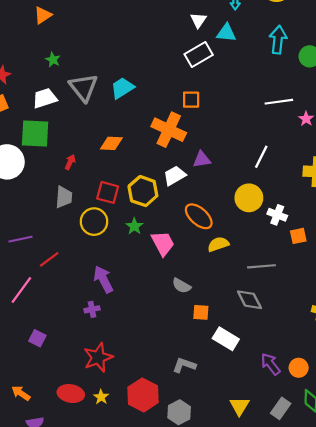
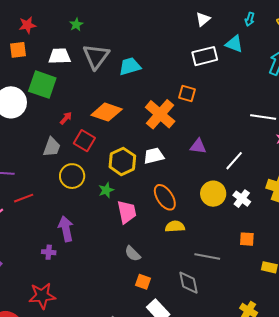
white triangle: (198, 20) -> (203, 19), moved
orange diamond: (111, 143) -> (107, 112), size x1.4
purple triangle: (202, 159) -> (198, 146), moved
red square: (108, 192) -> (84, 141), moved
white cross: (277, 215) -> (242, 199), moved

